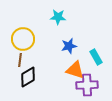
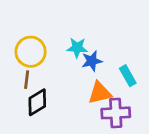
cyan star: (58, 17) -> (77, 48), moved
orange triangle: (75, 70) -> (100, 93), turned -30

